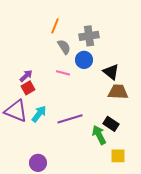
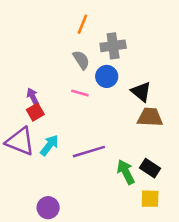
orange line: (55, 26) -> (82, 24), moved
purple arrow: (26, 76) -> (33, 97), turned -72
black rectangle: (111, 124) -> (150, 168), moved

